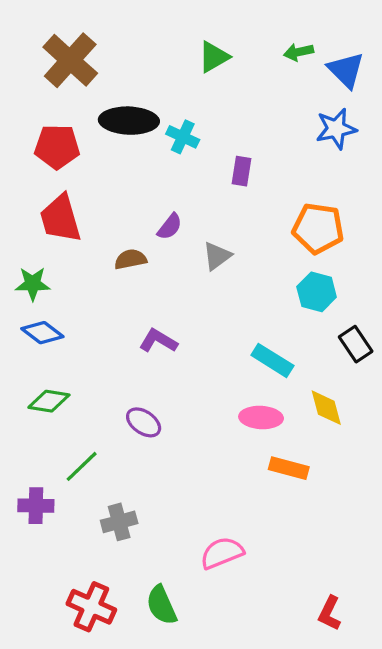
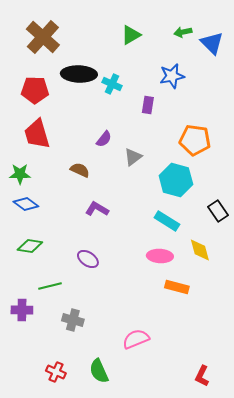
blue star: (336, 129) -> (172, 76), moved
brown semicircle: (131, 259) -> (80, 170), moved, turned 36
cyan hexagon: (317, 292) -> (176, 180), moved, size x1.4
green line: (82, 466) -> (50, 286), turned 30
gray cross: (119, 522) -> (73, 320), turned 30
red cross: (91, 607) -> (56, 372), size x0.7

